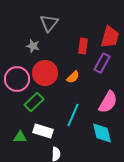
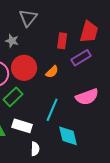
purple rectangle: (102, 63) -> (81, 58), turned 30
pink semicircle: (108, 102) -> (87, 97), turned 40
cyan diamond: (102, 133) -> (68, 136), moved

